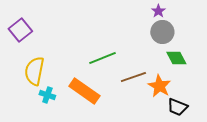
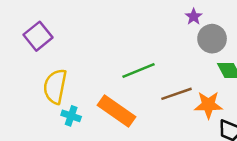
purple star: (158, 11) -> (194, 17), moved
orange star: (159, 86) -> (208, 105), turned -30

